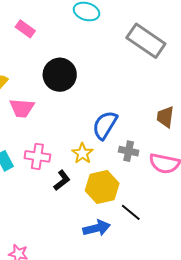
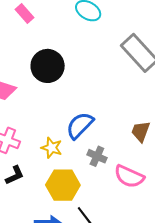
yellow star: (82, 153) -> (52, 148), turned -30
black L-shape: (62, 180) -> (15, 175), moved

